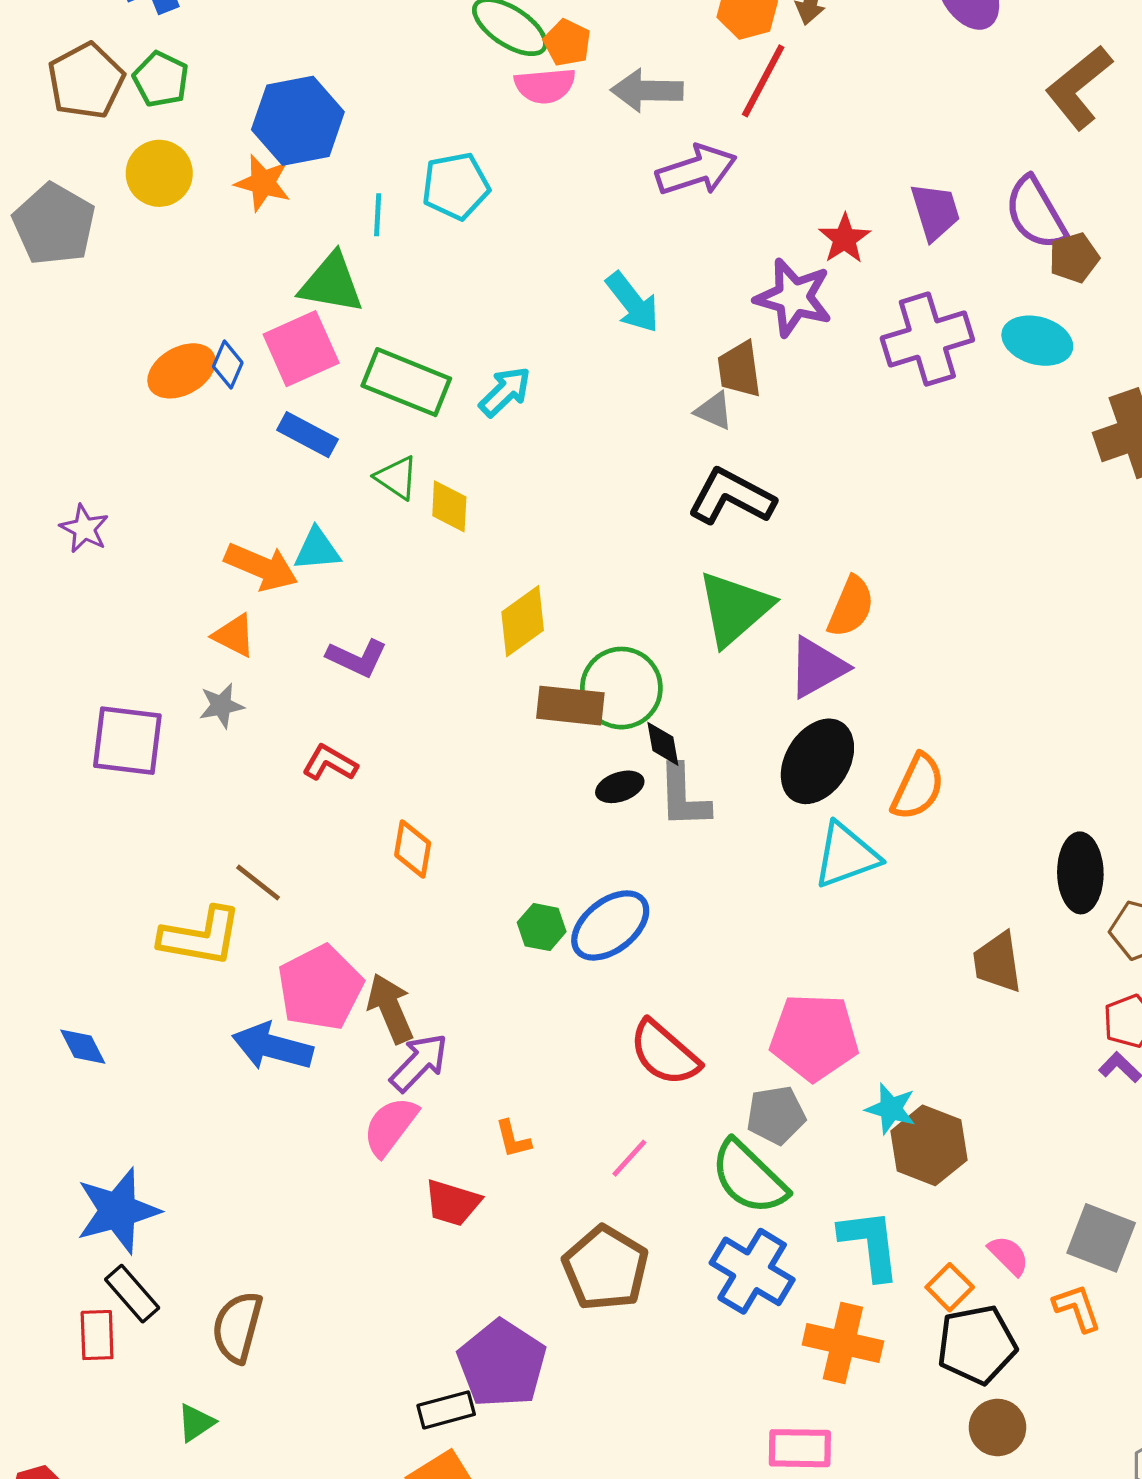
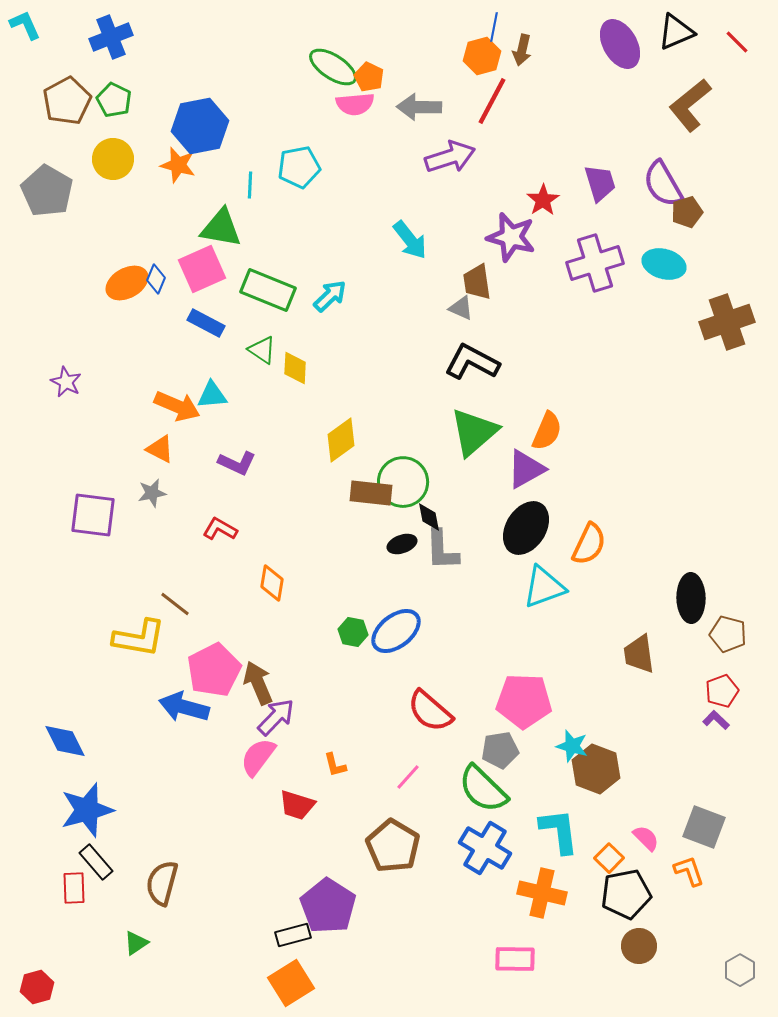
blue diamond: (83, 1047) -> (65, 741), moved, size x1.4

